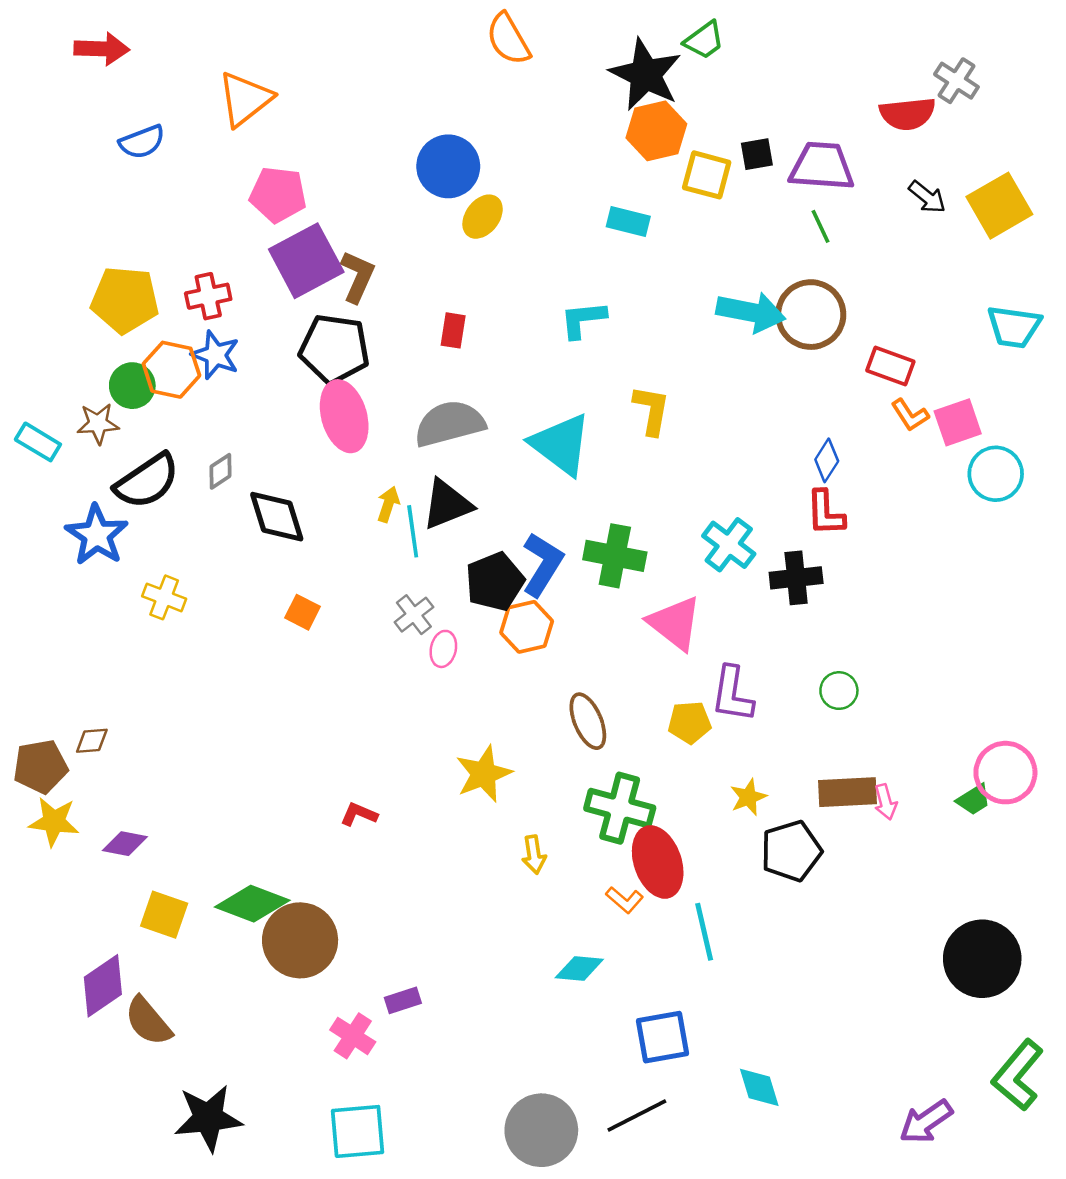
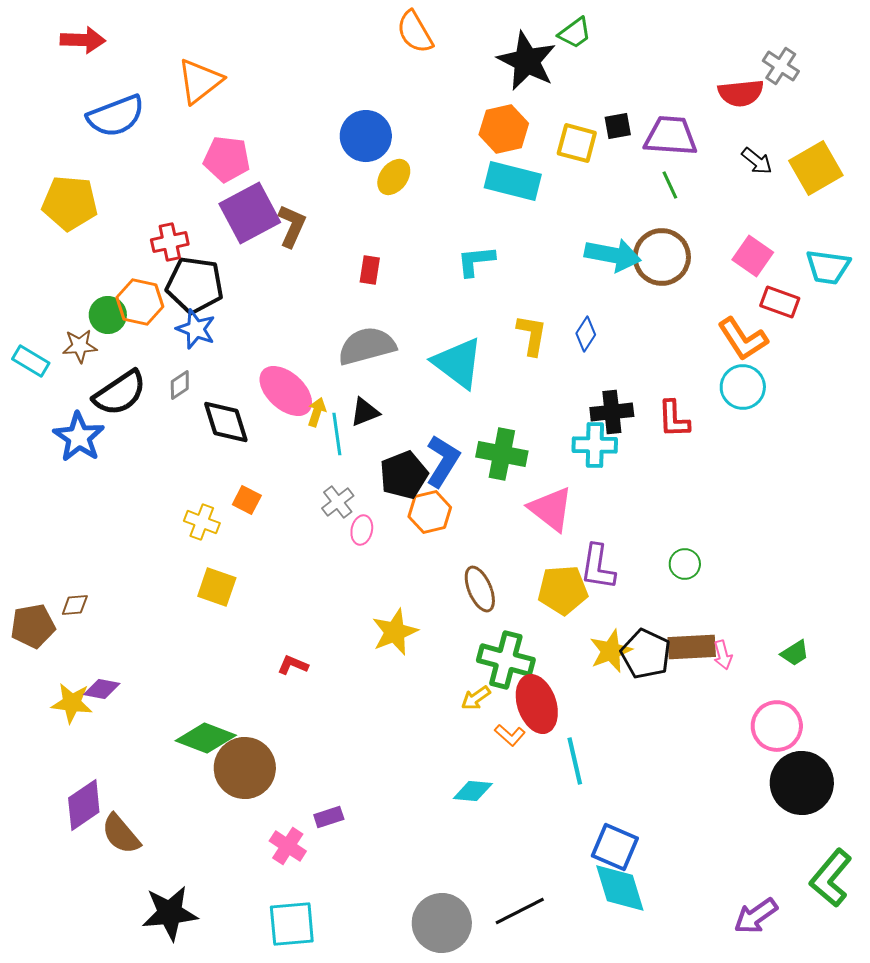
orange hexagon: (656, 131) -> (504, 129), moved
blue semicircle: (142, 142) -> (116, 116), size x1.5
cyan rectangle: (628, 221) -> (513, 181), size x1.6
yellow pentagon: (125, 300) -> (70, 203), moved
black pentagon: (334, 349) -> (195, 285), moved
blue star: (216, 355) -> (196, 329), moved
red rectangle: (890, 366) -> (780, 302), moved
orange L-shape: (910, 415) -> (743, 339), size x1.6
pink ellipse: (344, 416) -> (286, 391), moved, turned -32
pink square: (958, 422) -> (753, 256), moved, turned -36
blue diamond: (827, 460) -> (586, 334), moved
cyan circle: (996, 474) -> (743, 387), moved
black triangle: (447, 504) -> (365, 412), size x0.7
cyan cross: (729, 545) -> (595, 445), turned -36
black cross: (796, 578) -> (612, 412), moved
yellow cross: (164, 597) -> (202, 522), moved
yellow pentagon: (690, 722) -> (563, 590), size x1.4
pink circle: (1005, 773) -> (777, 726), moved
yellow star: (748, 797) -> (611, 651), size x1.4
yellow star: (54, 822) -> (72, 703), moved
black pentagon: (791, 851) -> (646, 654), moved, turned -30
yellow arrow: (534, 855) -> (476, 698), moved, turned 64
yellow square: (164, 915) -> (217, 587), moved
blue square: (663, 1037) -> (615, 847), moved, turned 33
cyan diamond: (759, 1087) -> (620, 888), size x1.5

